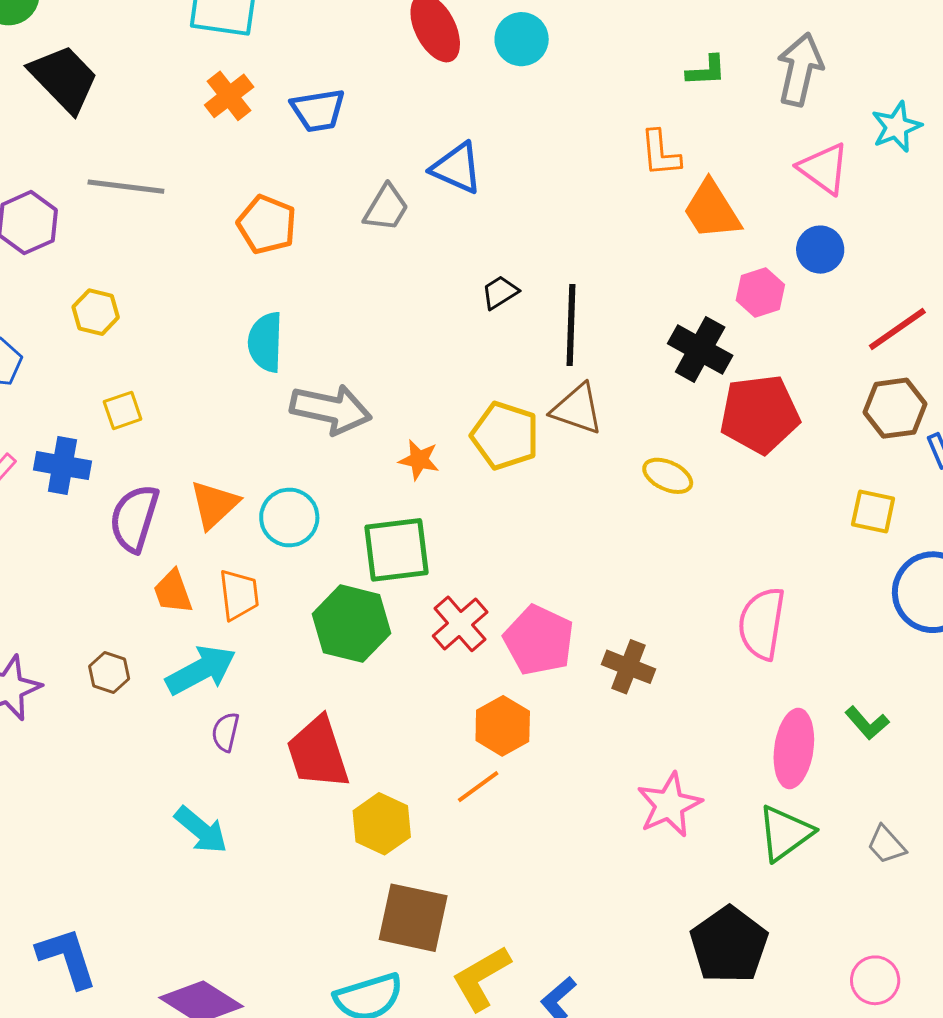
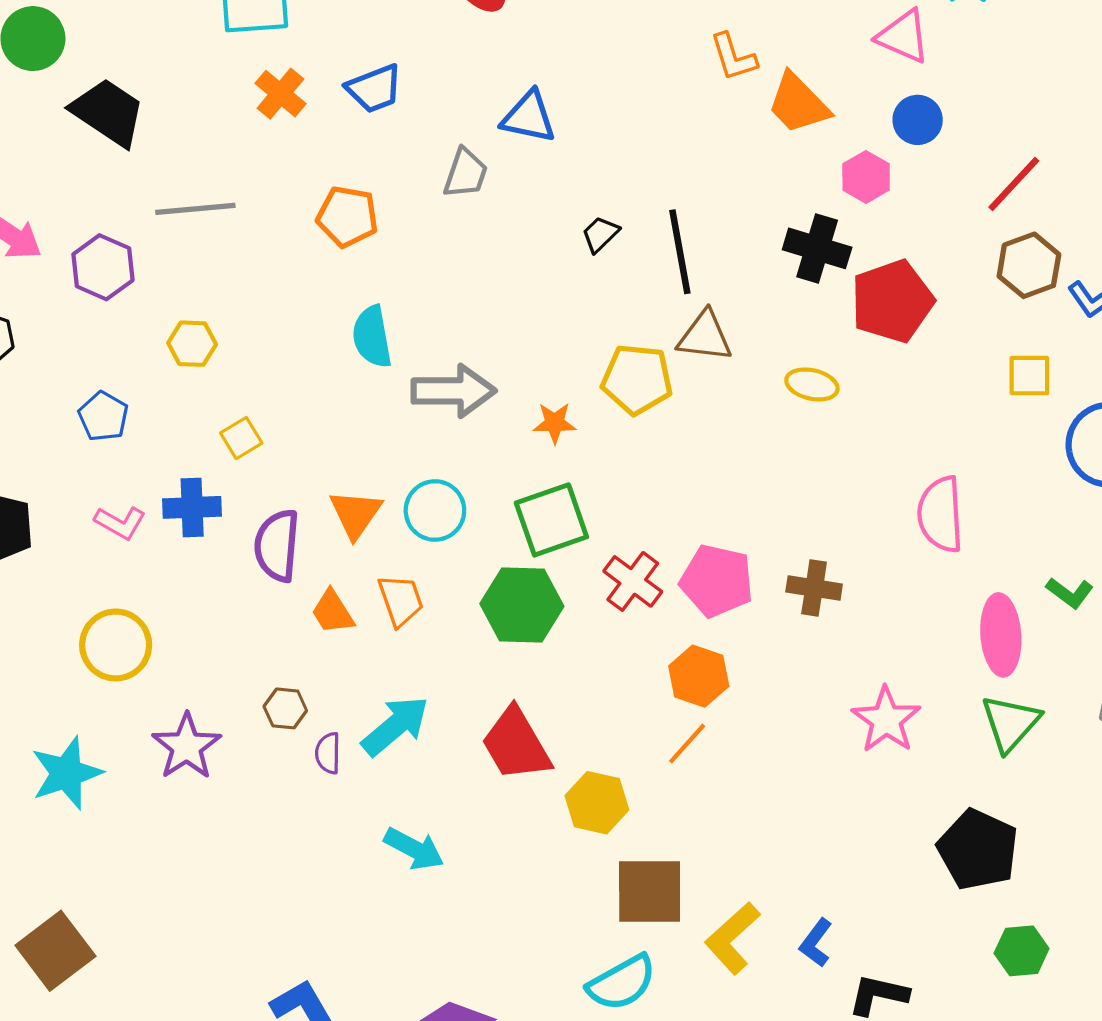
cyan arrow: (201, 670) -> (395, 726), moved
purple semicircle: (225, 732) -> (328, 753), moved

